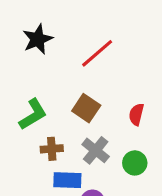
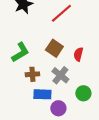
red semicircle: (136, 114) -> (78, 54), moved
green circle: (135, 163) -> (83, 93), moved

